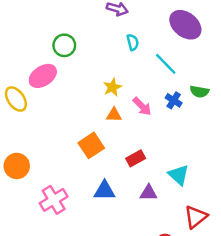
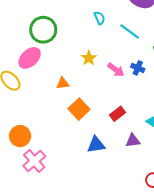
green circle: (64, 45) -> (43, 30), size x1.4
blue cross: (174, 100) -> (138, 68), moved
orange triangle: (114, 115) -> (63, 83), moved
pink cross: (54, 200) -> (34, 161), moved

